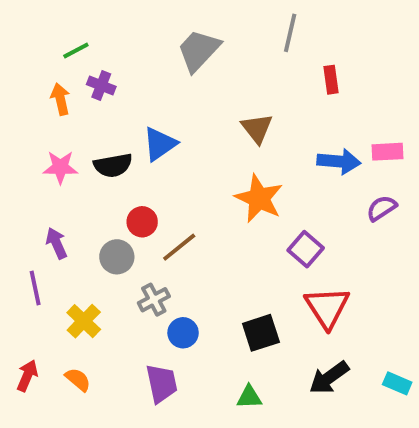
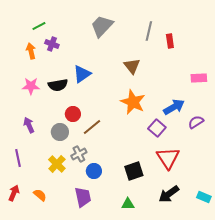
gray line: (290, 33) -> (149, 31), moved
blue arrow: (339, 161) -> (174, 107), moved, turned -35
purple semicircle: (382, 208) -> (196, 122), moved
purple line: (35, 288) -> (18, 158), moved
yellow cross: (84, 321) -> (57, 164), moved

